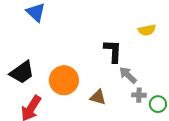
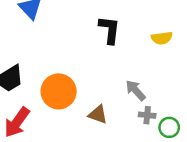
black L-shape: (113, 51) -> (109, 30), moved

